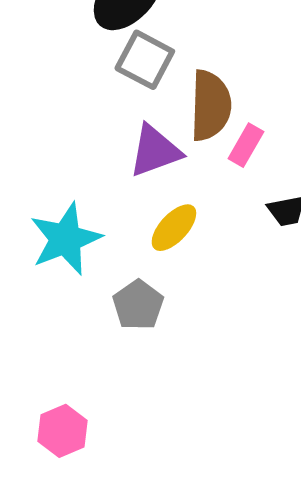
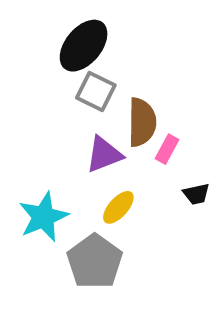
gray pentagon: (138, 305) -> (95, 262), size x1.6

